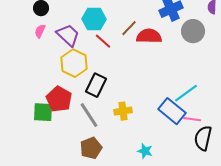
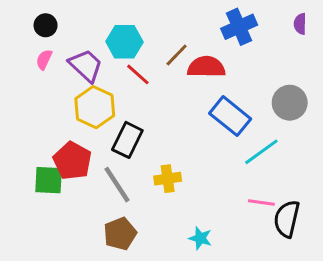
gray circle: (193, 31) -> (290, 103), moved
blue rectangle: (172, 111) -> (230, 116), moved
pink line: (192, 119) -> (261, 202), moved

